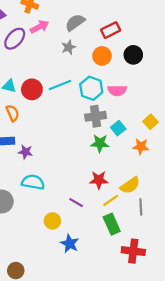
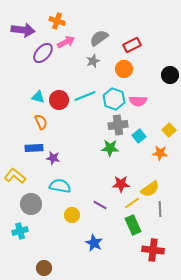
black circle: (133, 55) -> (170, 75), moved
green star: (100, 143) -> (110, 148), moved
yellow circle: (52, 221) -> (72, 215), moved

